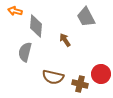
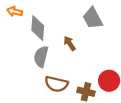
gray semicircle: (25, 52) -> (41, 57), moved

